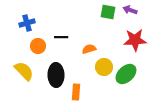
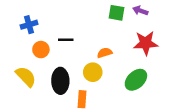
orange semicircle: (89, 49) -> (105, 53), moved
yellow circle: (104, 67) -> (93, 72), moved

